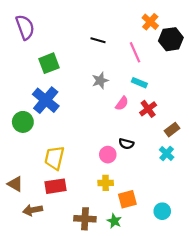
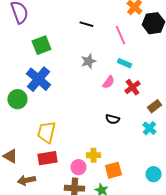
pink circle: (108, 155) -> (78, 167), moved
cyan circle: (162, 211) -> (153, 174), moved

